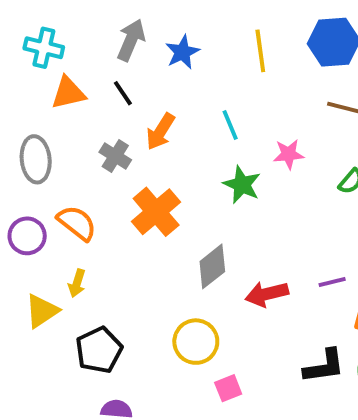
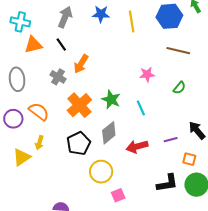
blue star: (182, 52) -> (101, 14), moved, turned 30
cyan line: (230, 125) -> (141, 108), moved
green star: (242, 185) -> (111, 99), moved
black pentagon: (99, 350) -> (79, 143), moved

